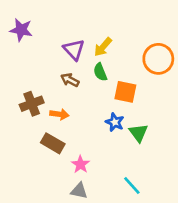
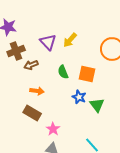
green semicircle: (100, 72) -> (63, 72), moved
brown arrow: (70, 80) -> (31, 65), moved, turned -48
brown cross: (32, 104) -> (16, 51), moved

